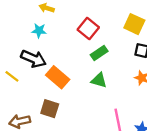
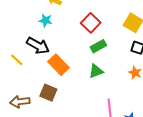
green triangle: (99, 80) -> (96, 71), turned -42

